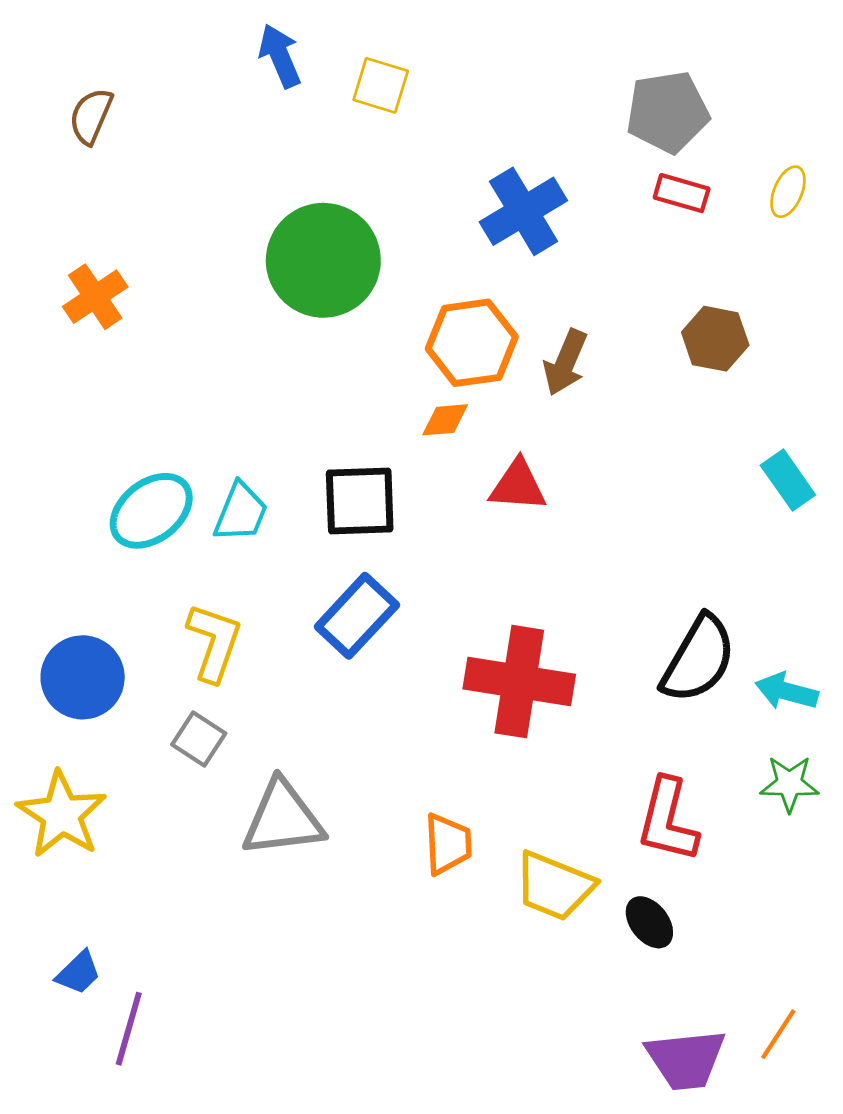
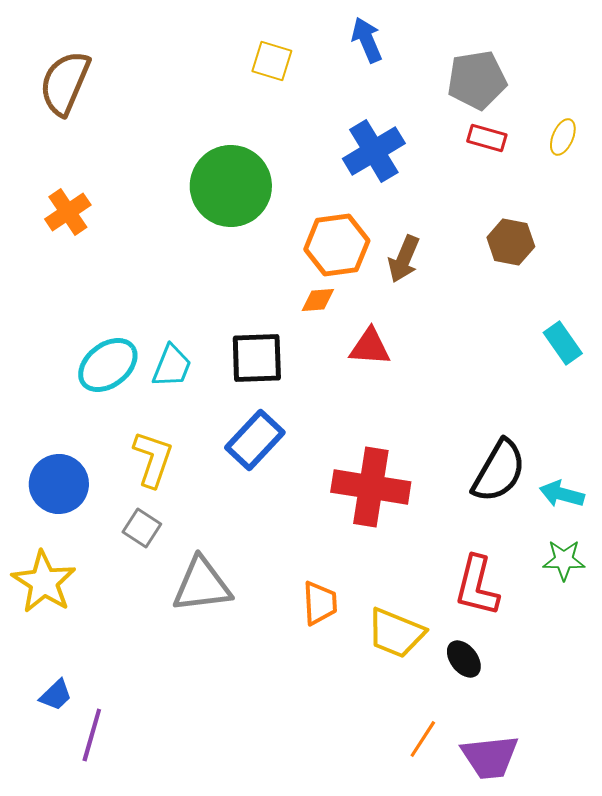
blue arrow: (280, 56) -> (367, 40), moved
brown semicircle: (91, 116) -> (65, 83), size x1.6
orange line: (778, 1034) -> (423, 739), moved

